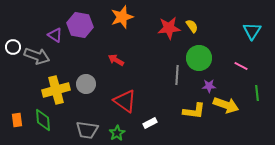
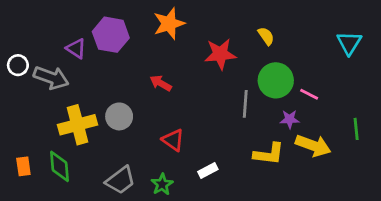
red star: (169, 28) -> (220, 54), moved
pink line: (241, 66) -> (309, 94), moved
red triangle: (125, 101) -> (173, 140), size x0.7
gray trapezoid: (87, 130) -> (120, 180), turned -45

